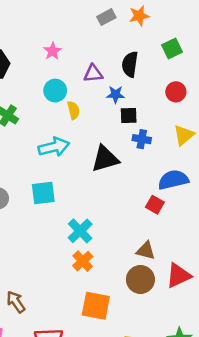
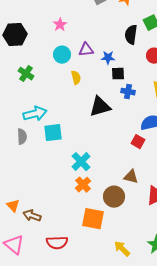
black semicircle: (130, 64) -> (131, 35), moved
purple triangle: (93, 73) -> (86, 50), moved
yellow semicircle: (74, 110) -> (76, 78), moved
cyan arrow: (54, 147) -> (35, 114), moved
brown circle: (140, 279) -> (114, 197), moved
brown arrow: (16, 302) -> (32, 216), turned -36

